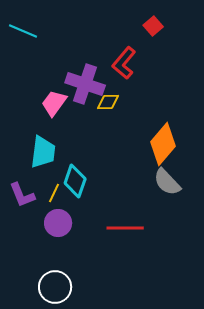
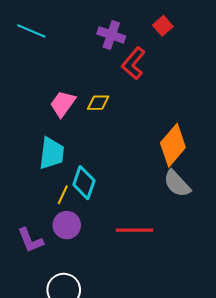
purple cross: (85, 84) -> (111, 35), moved, size x0.7
yellow diamond: (108, 102) -> (98, 103), moved
purple L-shape: (22, 195) -> (30, 240), moved

